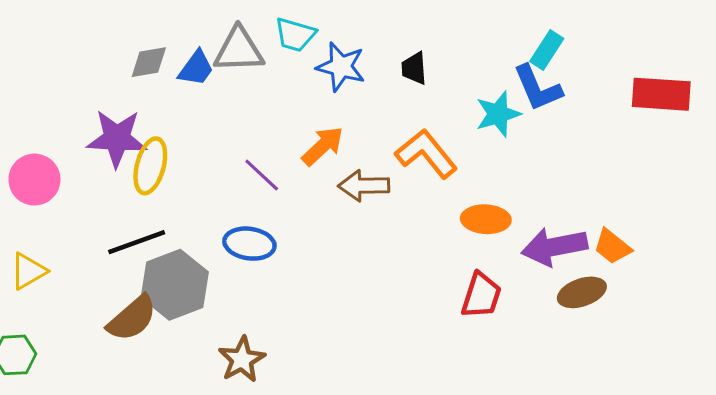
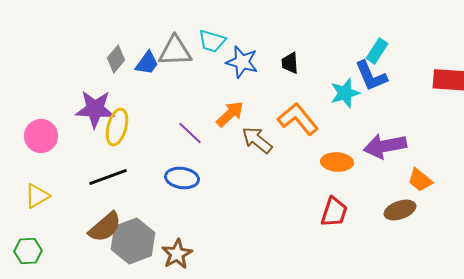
gray diamond: (149, 62) -> (116, 59), turned -40
brown arrow: (364, 186) -> (257, 140), turned 40
purple arrow: (554, 247) -> (385, 146), moved
gray hexagon: (175, 285) -> (133, 241), moved

